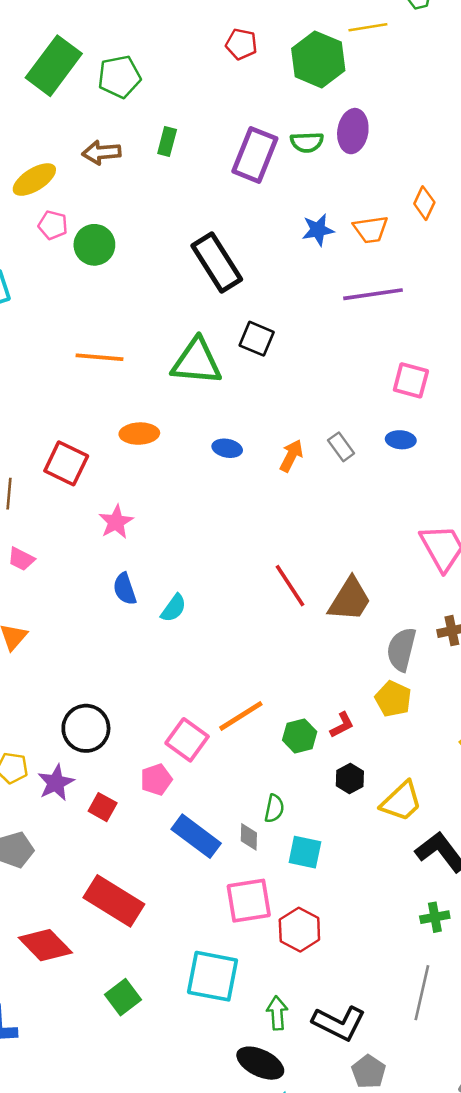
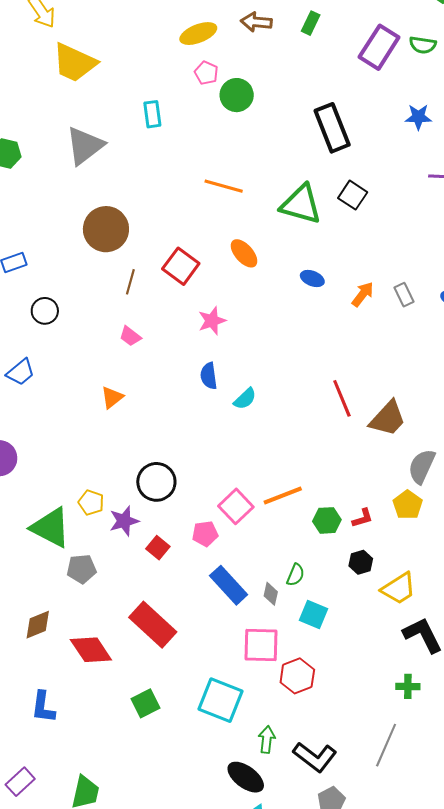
orange ellipse: (139, 434) -> (244, 253), turned 40

